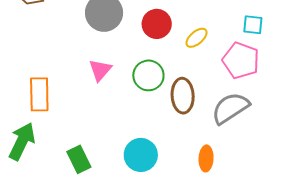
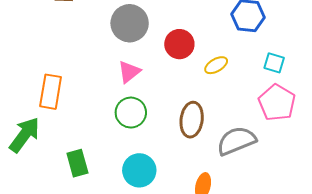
pink pentagon: (241, 60) -> (277, 103), moved
pink triangle: (100, 70) -> (129, 72), moved
green circle: (148, 75) -> (131, 113), moved

